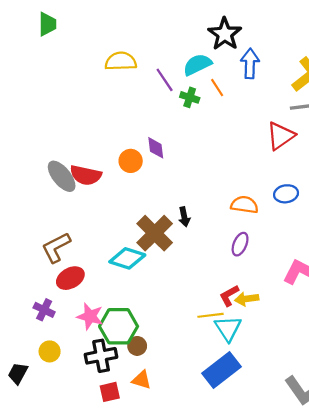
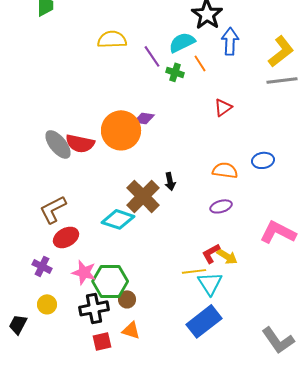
red triangle: (281, 136) -> (223, 107), moved, size x0.7
purple diamond: (156, 148) -> (144, 118), turned -75
orange circle: (131, 161) -> (121, 130), size x1.8
purple ellipse: (240, 244) -> (221, 206), turned 50
yellow arrow: (247, 299) -> (227, 256), turned -140

